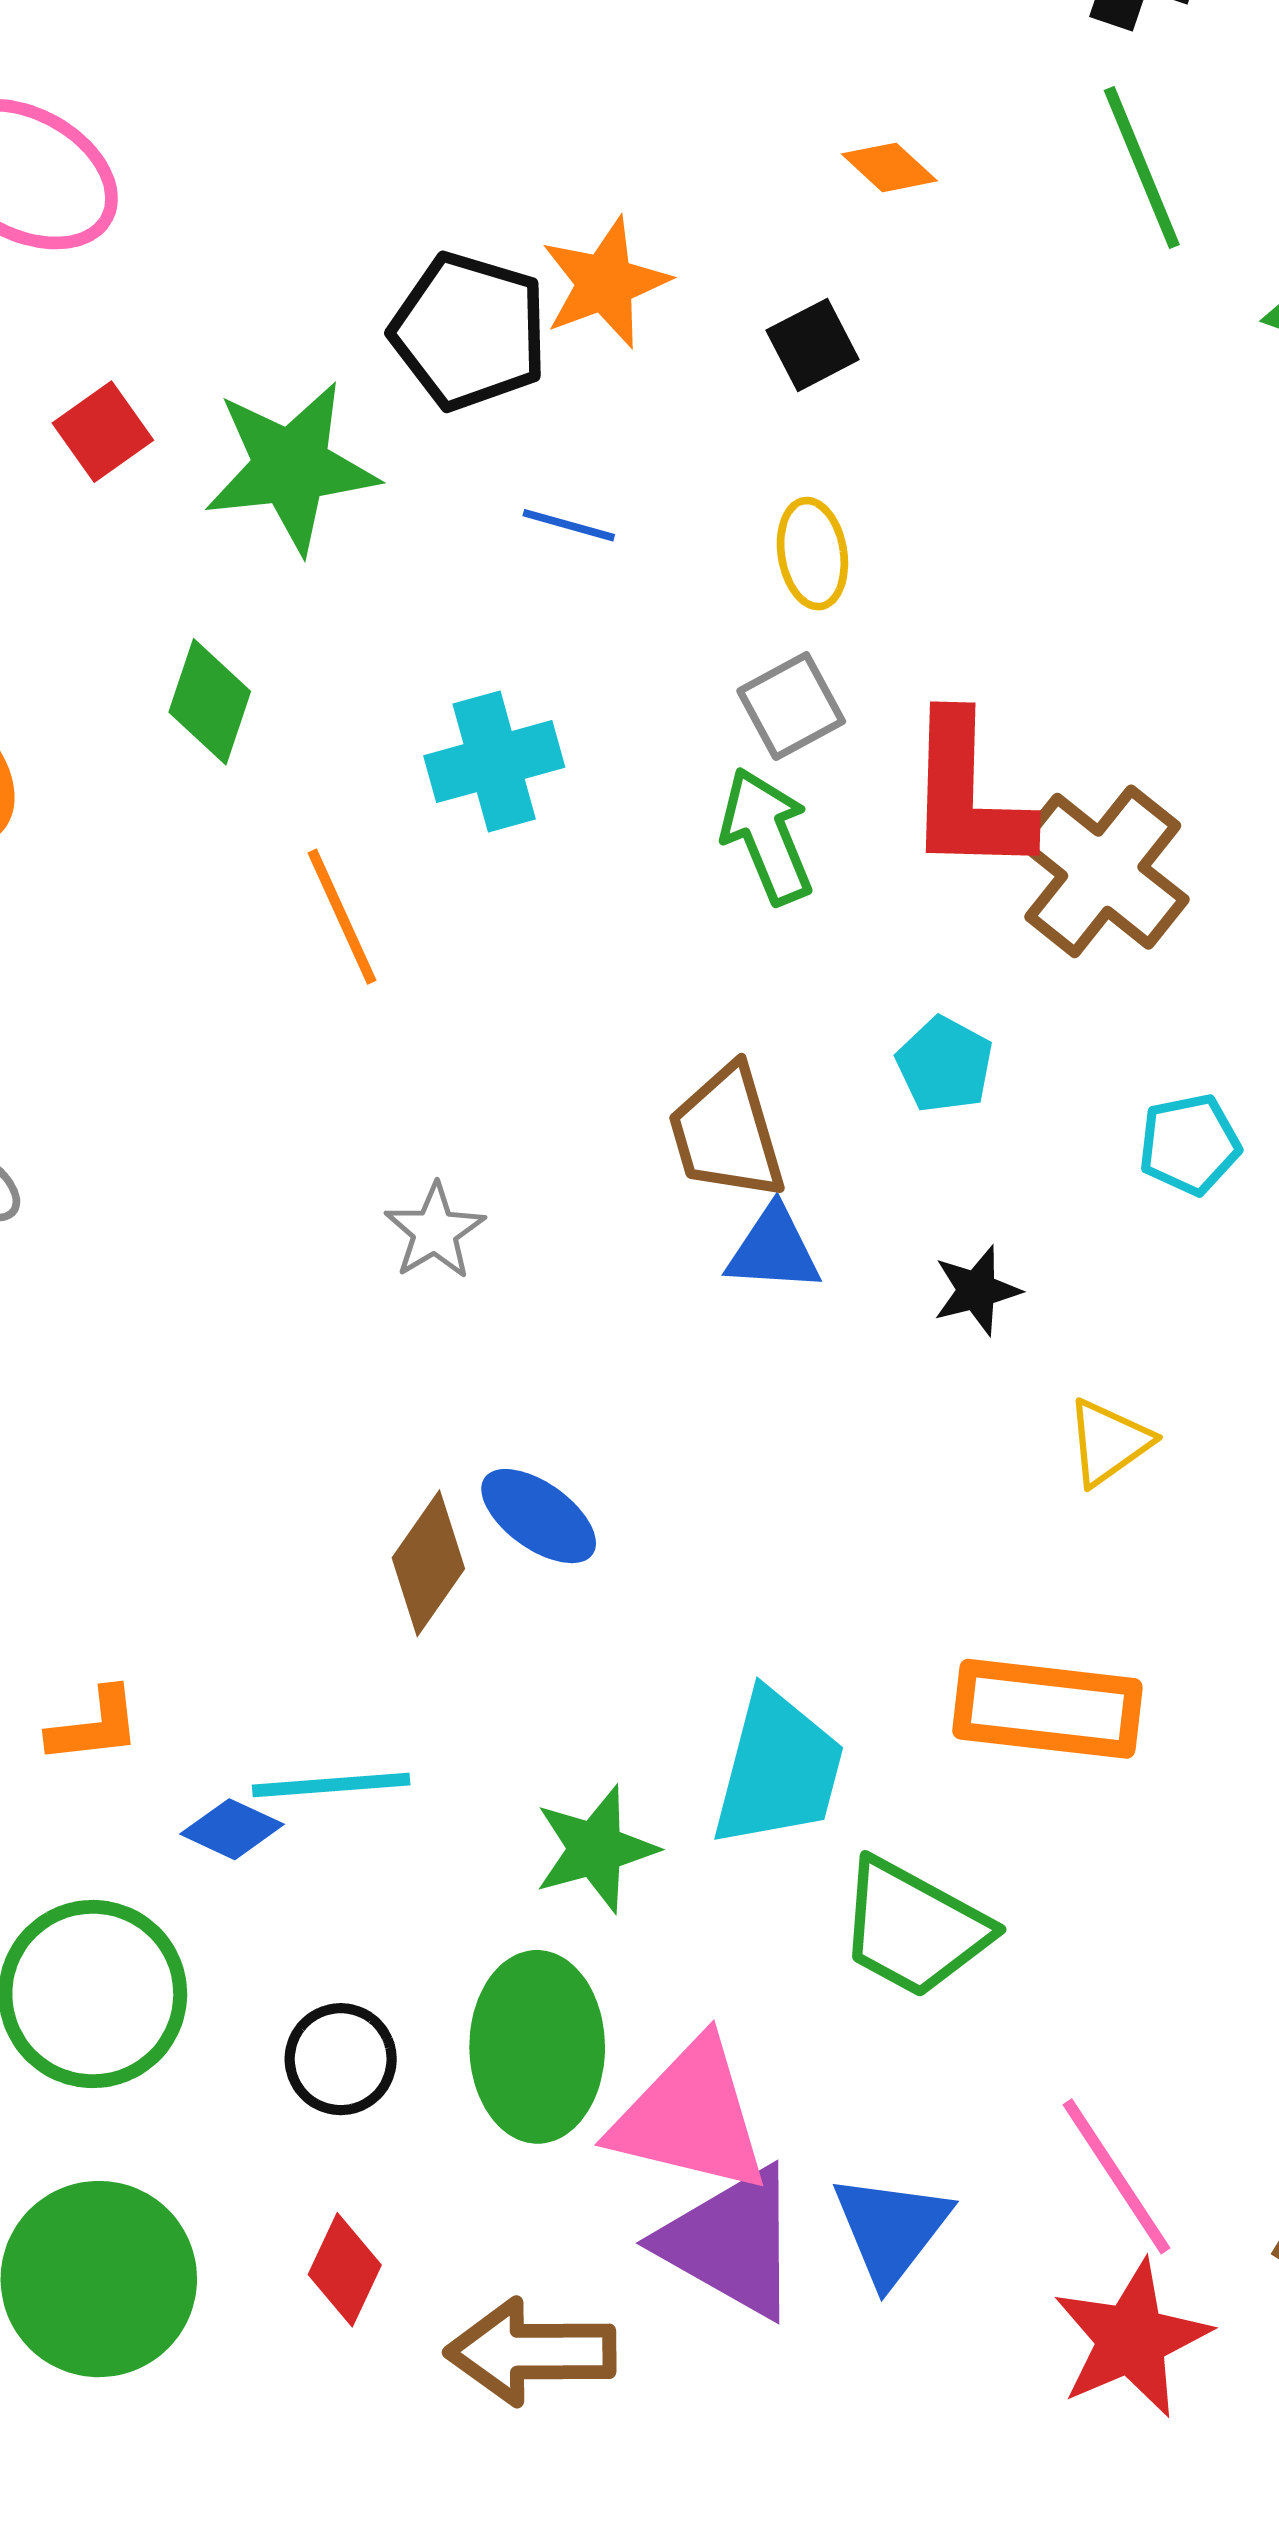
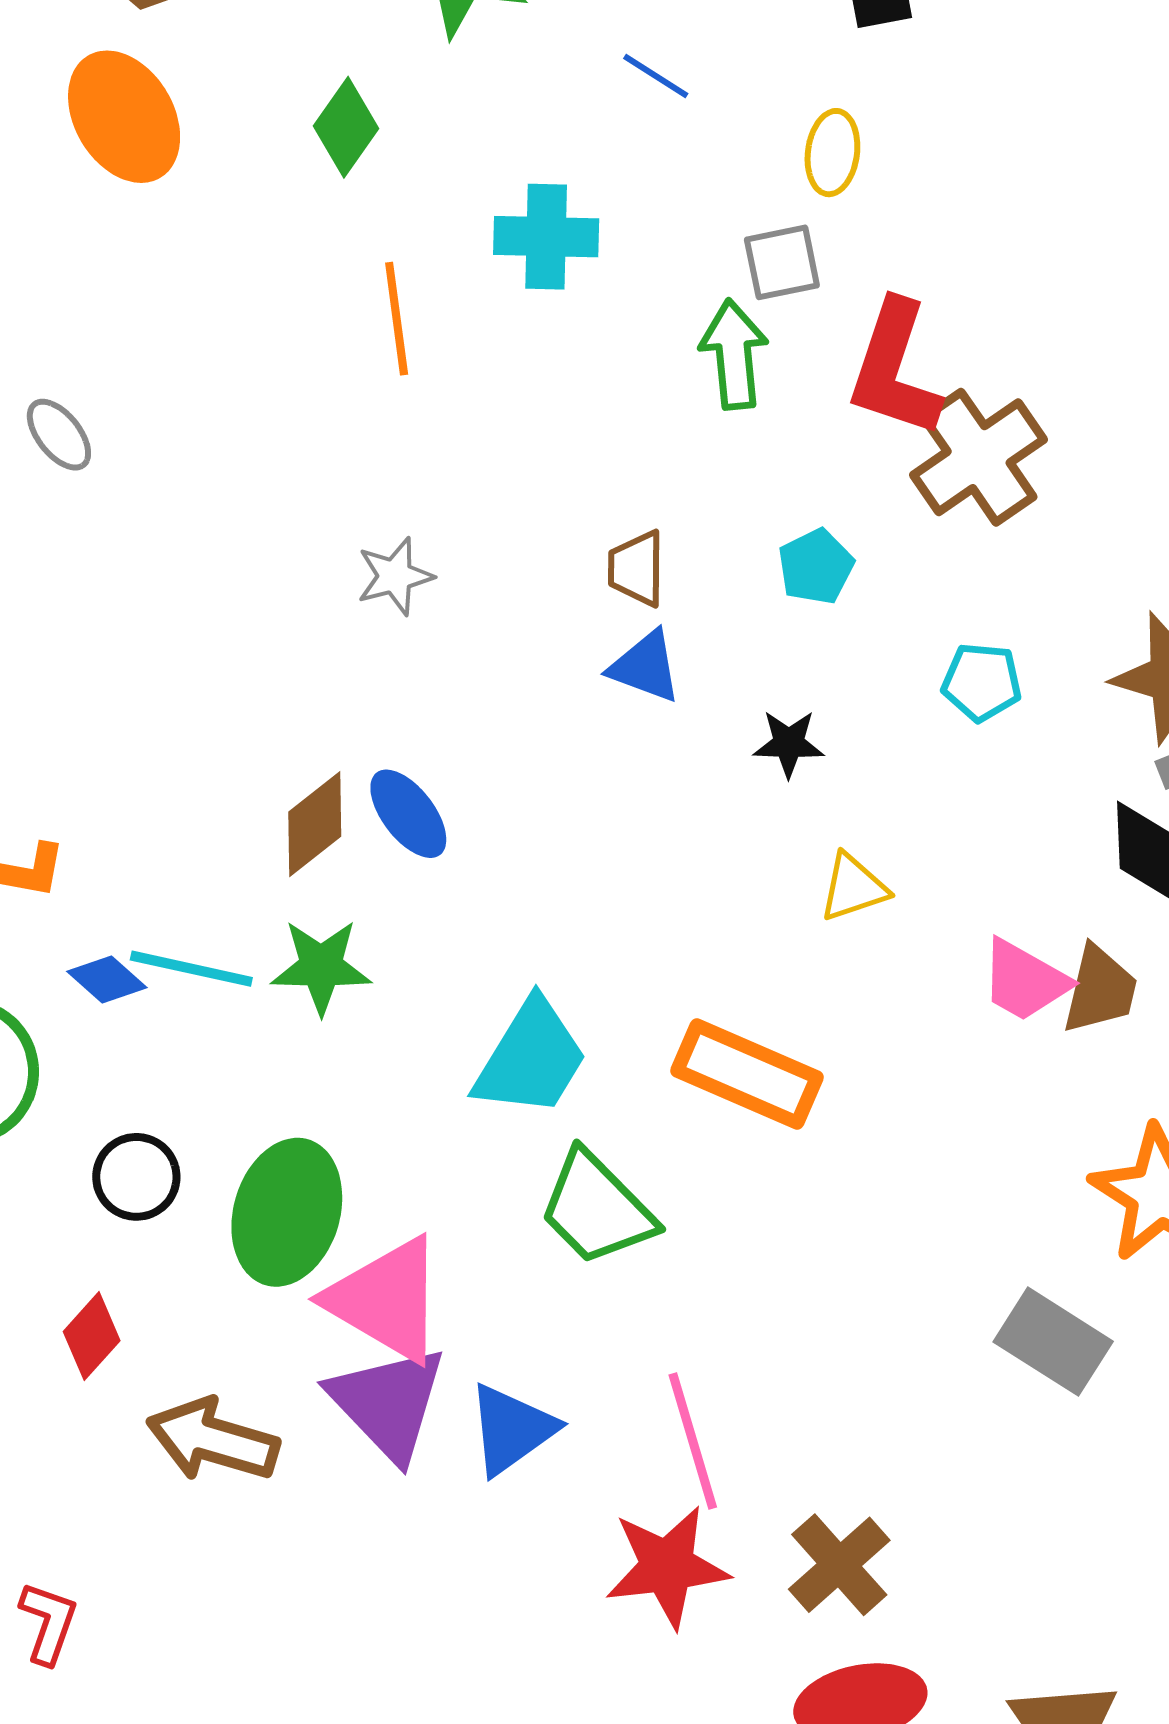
brown trapezoid: (727, 1133) -> (637, 568), size x0.7
green star: (596, 1849) -> (321, 967), moved

